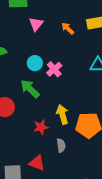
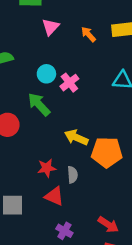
yellow arrow: (62, 114) -> (76, 137), turned -54
red star: (41, 127) -> (47, 168), moved
red triangle: (37, 163) -> (54, 196), moved

